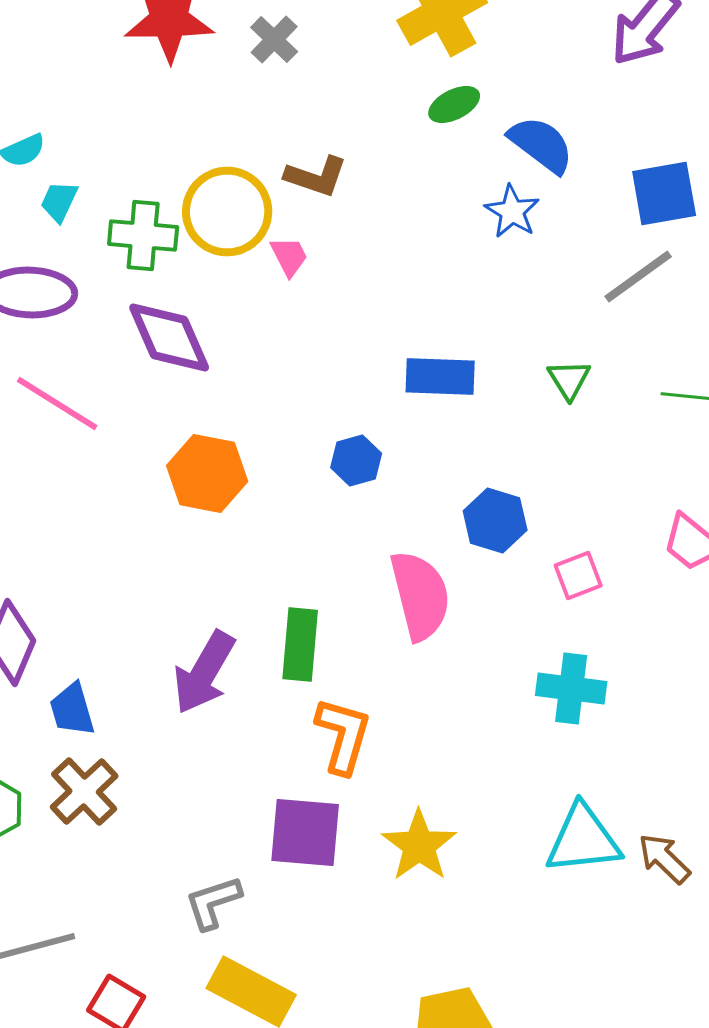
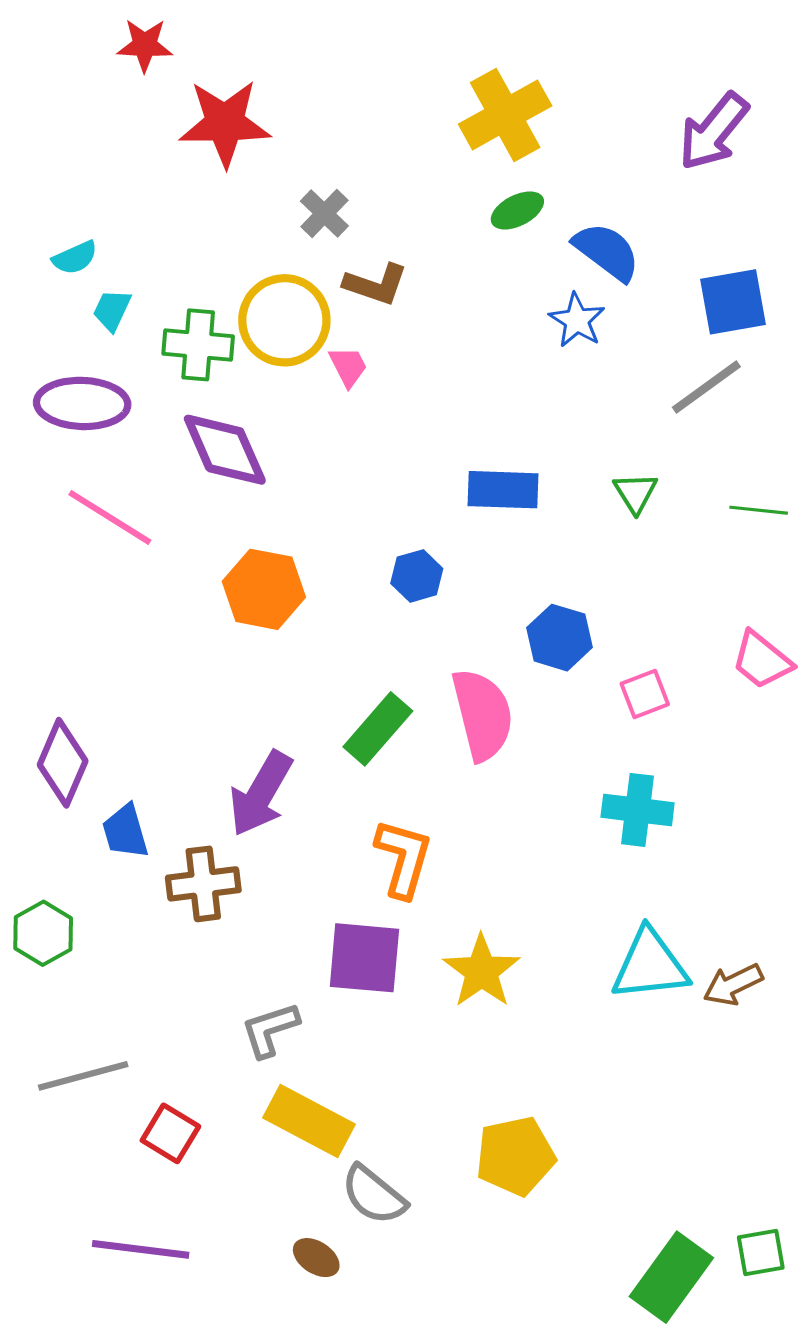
gray cross: (274, 40) -> (324, 214), moved
green rectangle: (300, 644) -> (378, 729), moved, turned 36
brown cross: (84, 792) -> (203, 884), moved, turned 36
brown arrow: (664, 858) -> (733, 985), turned -70

